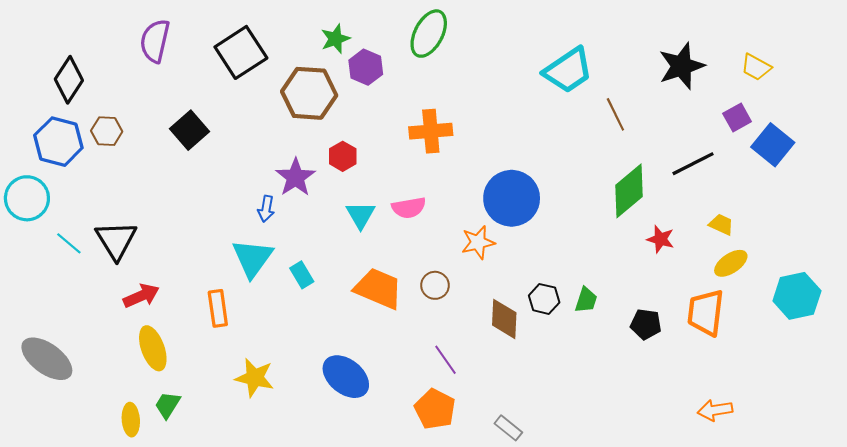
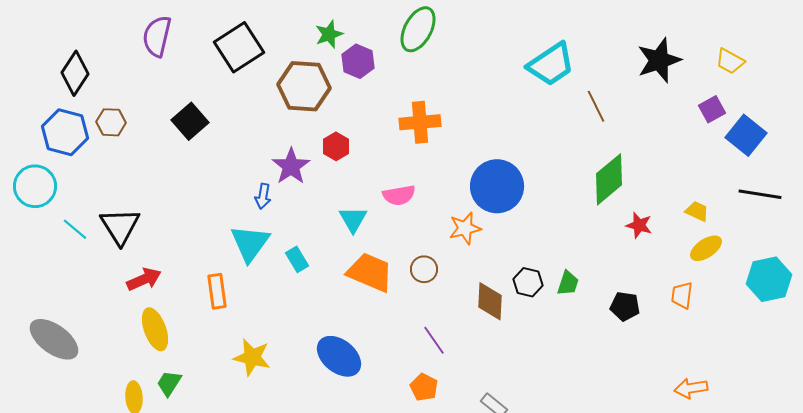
black line: (693, 164) -> (760, 194), moved, turned 36
cyan triangle: (361, 215) -> (353, 219), moved
orange trapezoid: (706, 313) -> (682, 295), size x0.6
orange pentagon: (435, 409) -> (424, 387), size x0.7

